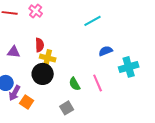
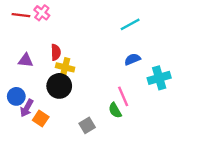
pink cross: (36, 11) -> (42, 13), moved
cyan line: (93, 21) -> (130, 24), moved
green semicircle: (75, 84) -> (115, 110), moved

